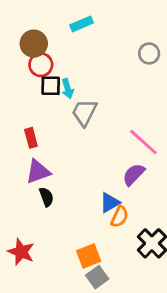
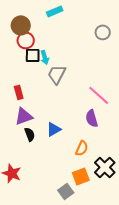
purple semicircle: (134, 174) -> (92, 118), turned -60
blue triangle: (110, 203) -> (54, 129), moved
orange square: (89, 256) -> (81, 176), moved

